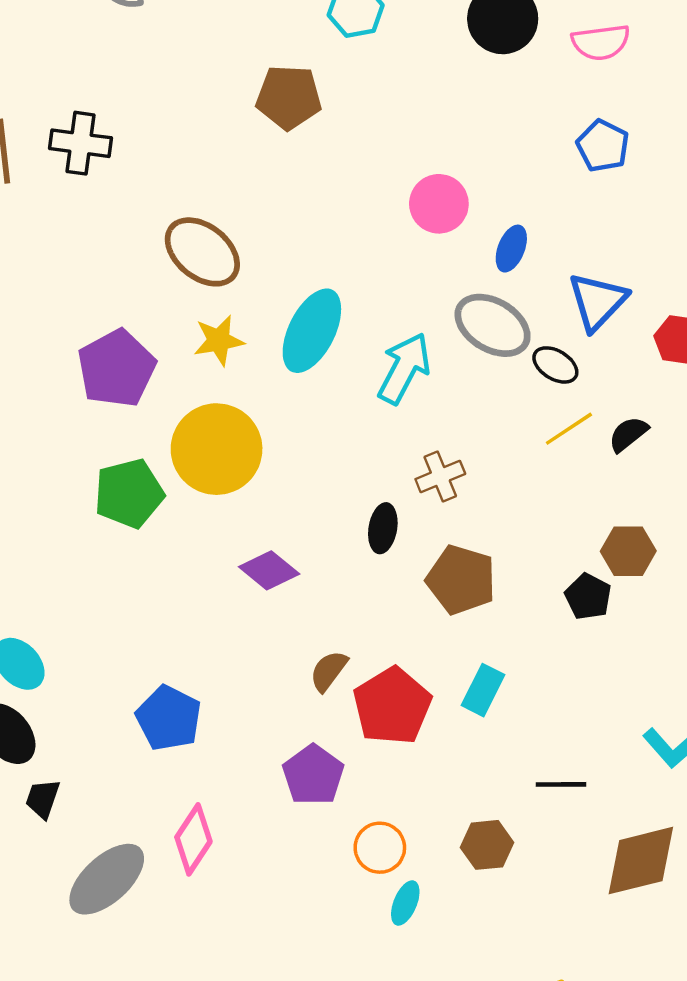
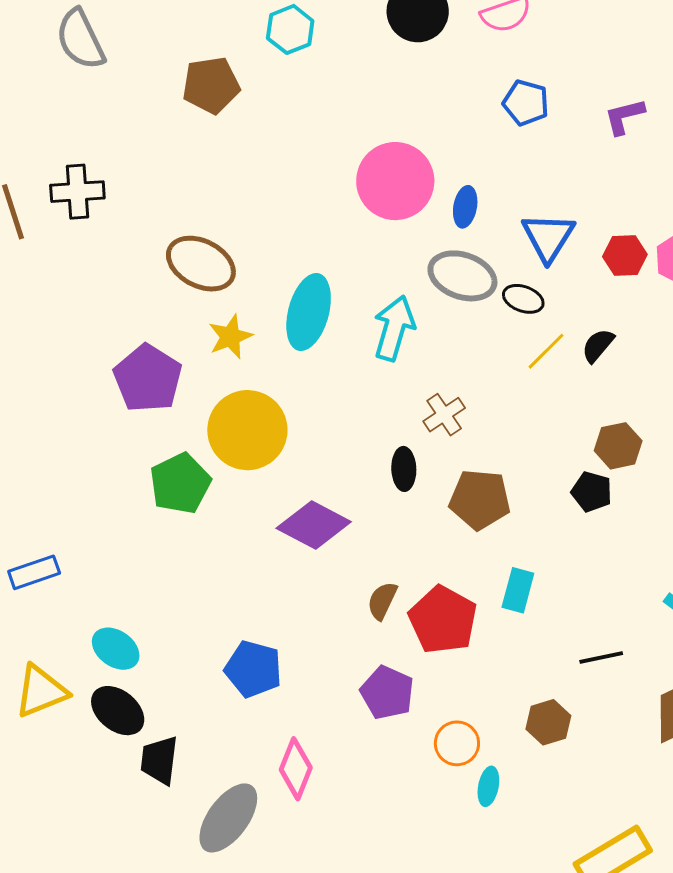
brown pentagon: (289, 97) -> (211, 85), moved
pink circle: (439, 204) -> (395, 181), size x1.5
purple diamond: (269, 570) -> (314, 525), size x1.4
black trapezoid: (43, 799) -> (159, 760), size x1.4

